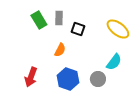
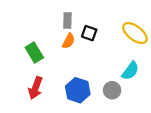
green rectangle: (39, 20) -> (34, 52), moved
orange semicircle: (60, 50) -> (69, 41), moved

